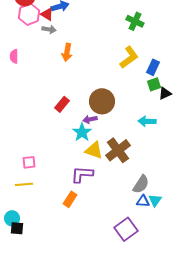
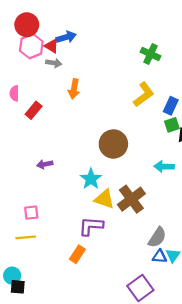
red rectangle: (62, 104) -> (34, 110), moved
purple arrow: (90, 119) -> (45, 164), moved

